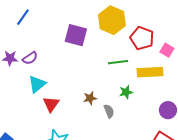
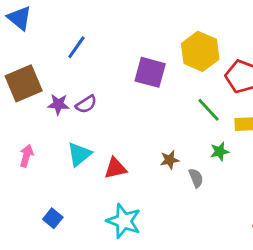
green line: (118, 62) -> (209, 110), turned 54
cyan triangle: (37, 84) -> (79, 154), moved
red triangle: (51, 104) -> (115, 168), turned 42

